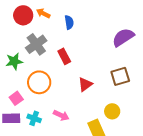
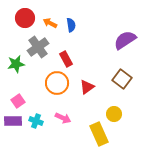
orange arrow: (43, 13) -> (50, 23), moved
brown square: (120, 76) -> (122, 79), turned -36
orange circle: (39, 82) -> (57, 83), moved

